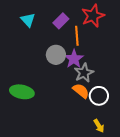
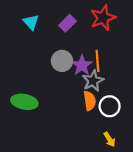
orange line: (77, 36) -> (97, 61), moved
orange semicircle: (81, 91) -> (90, 101), turned 42

